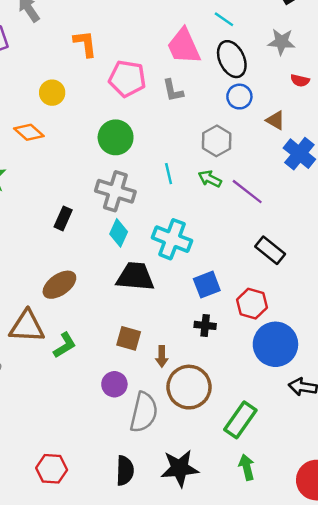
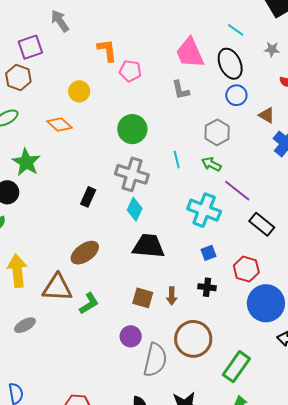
cyan line: (224, 19) -> (236, 30), moved
gray star: (281, 42) -> (272, 49), size x0.7
pink pentagon: (127, 79) -> (130, 71), moved, size x0.7
purple line: (247, 192) -> (237, 191), moved
cyan cross: (172, 239) -> (204, 210), moved
blue square: (207, 285) -> (208, 253), size x0.7
brown arrow: (162, 356) -> (172, 296), moved

